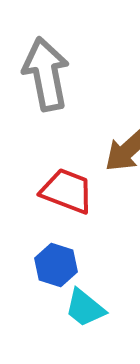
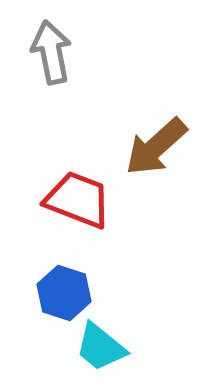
gray arrow: (46, 74) -> (51, 52), size x0.7

